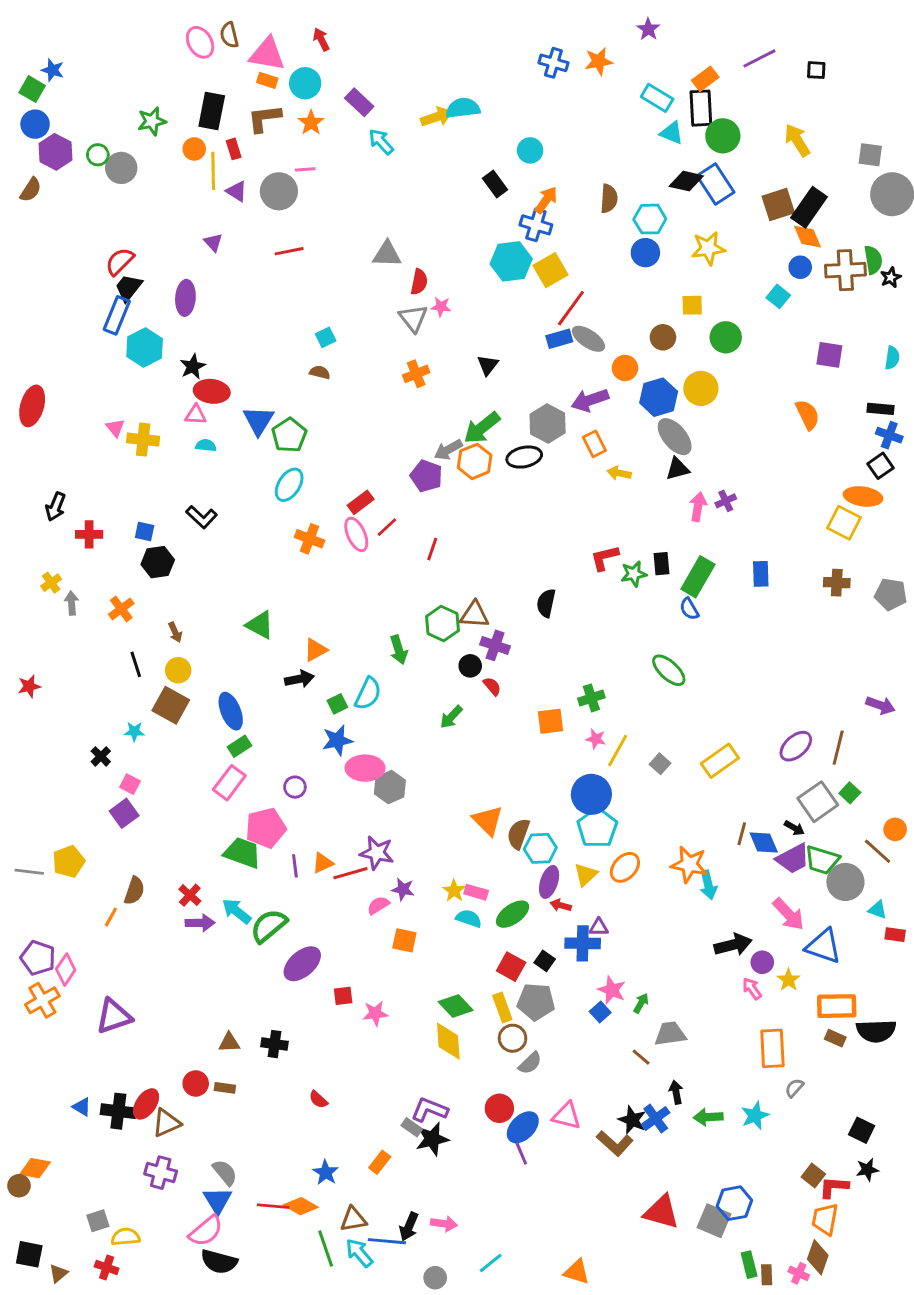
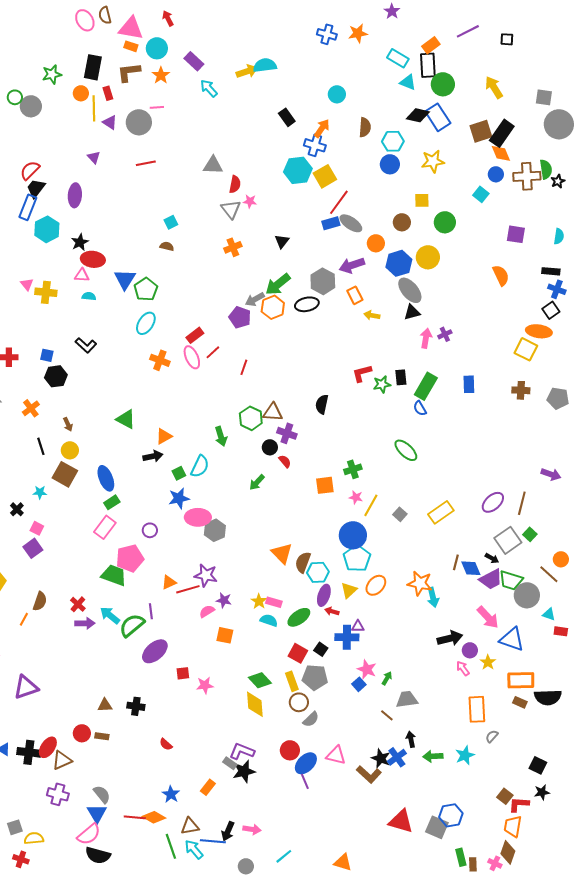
cyan circle: (530, 150) -> (337, 94), moved
purple line: (295, 866) -> (151, 611), moved

